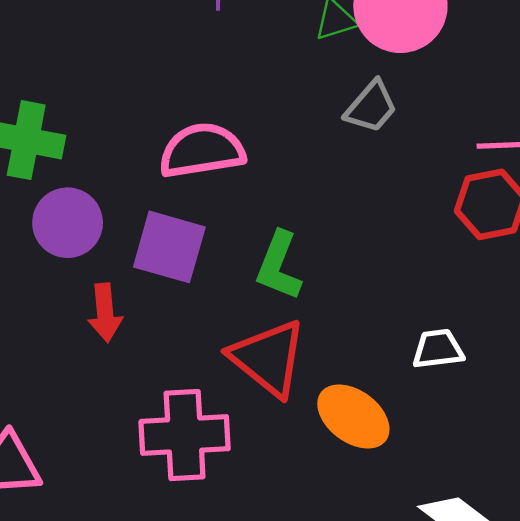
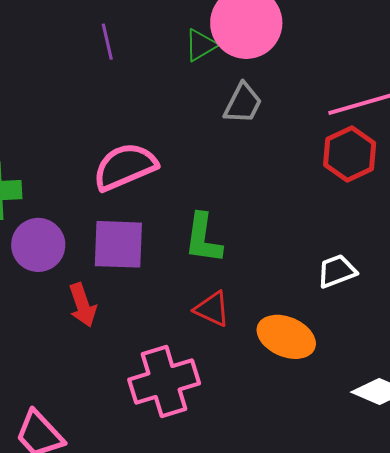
red triangle: (268, 358) -> (212, 309), size x0.6

